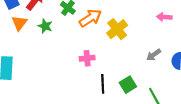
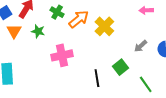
pink cross: (87, 58) -> (62, 55), moved, size x1.5
green square: (128, 85) -> (121, 67), moved

